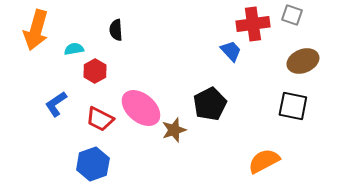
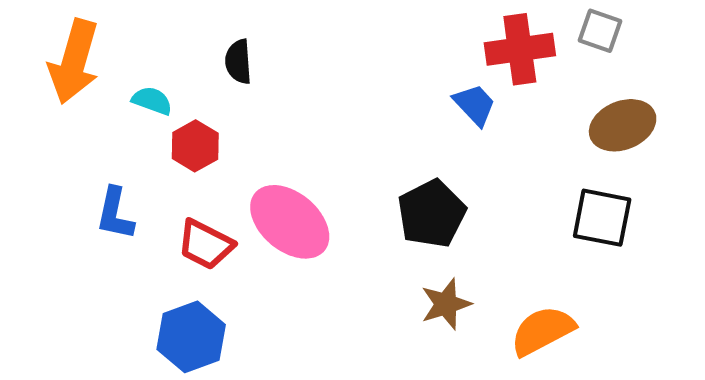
cyan semicircle: (74, 49) -> (152, 101), turned 30
blue L-shape: (56, 104) -> (115, 214), turned -44
brown star: (174, 130) -> (446, 304), moved

